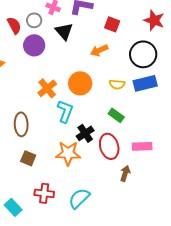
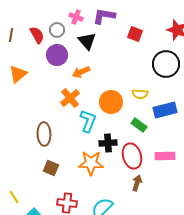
orange arrow: (99, 50) -> (81, 72), moved
orange circle: (80, 83) -> (111, 102), moved
blue rectangle: (145, 83) -> (165, 110), moved
black cross: (85, 133) -> (108, 143), turned 30
brown arrow: (125, 173) -> (137, 183), moved

